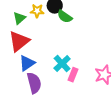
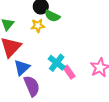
yellow star: (37, 11) -> (38, 26), moved
pink rectangle: (73, 75) -> (69, 72), turned -48

